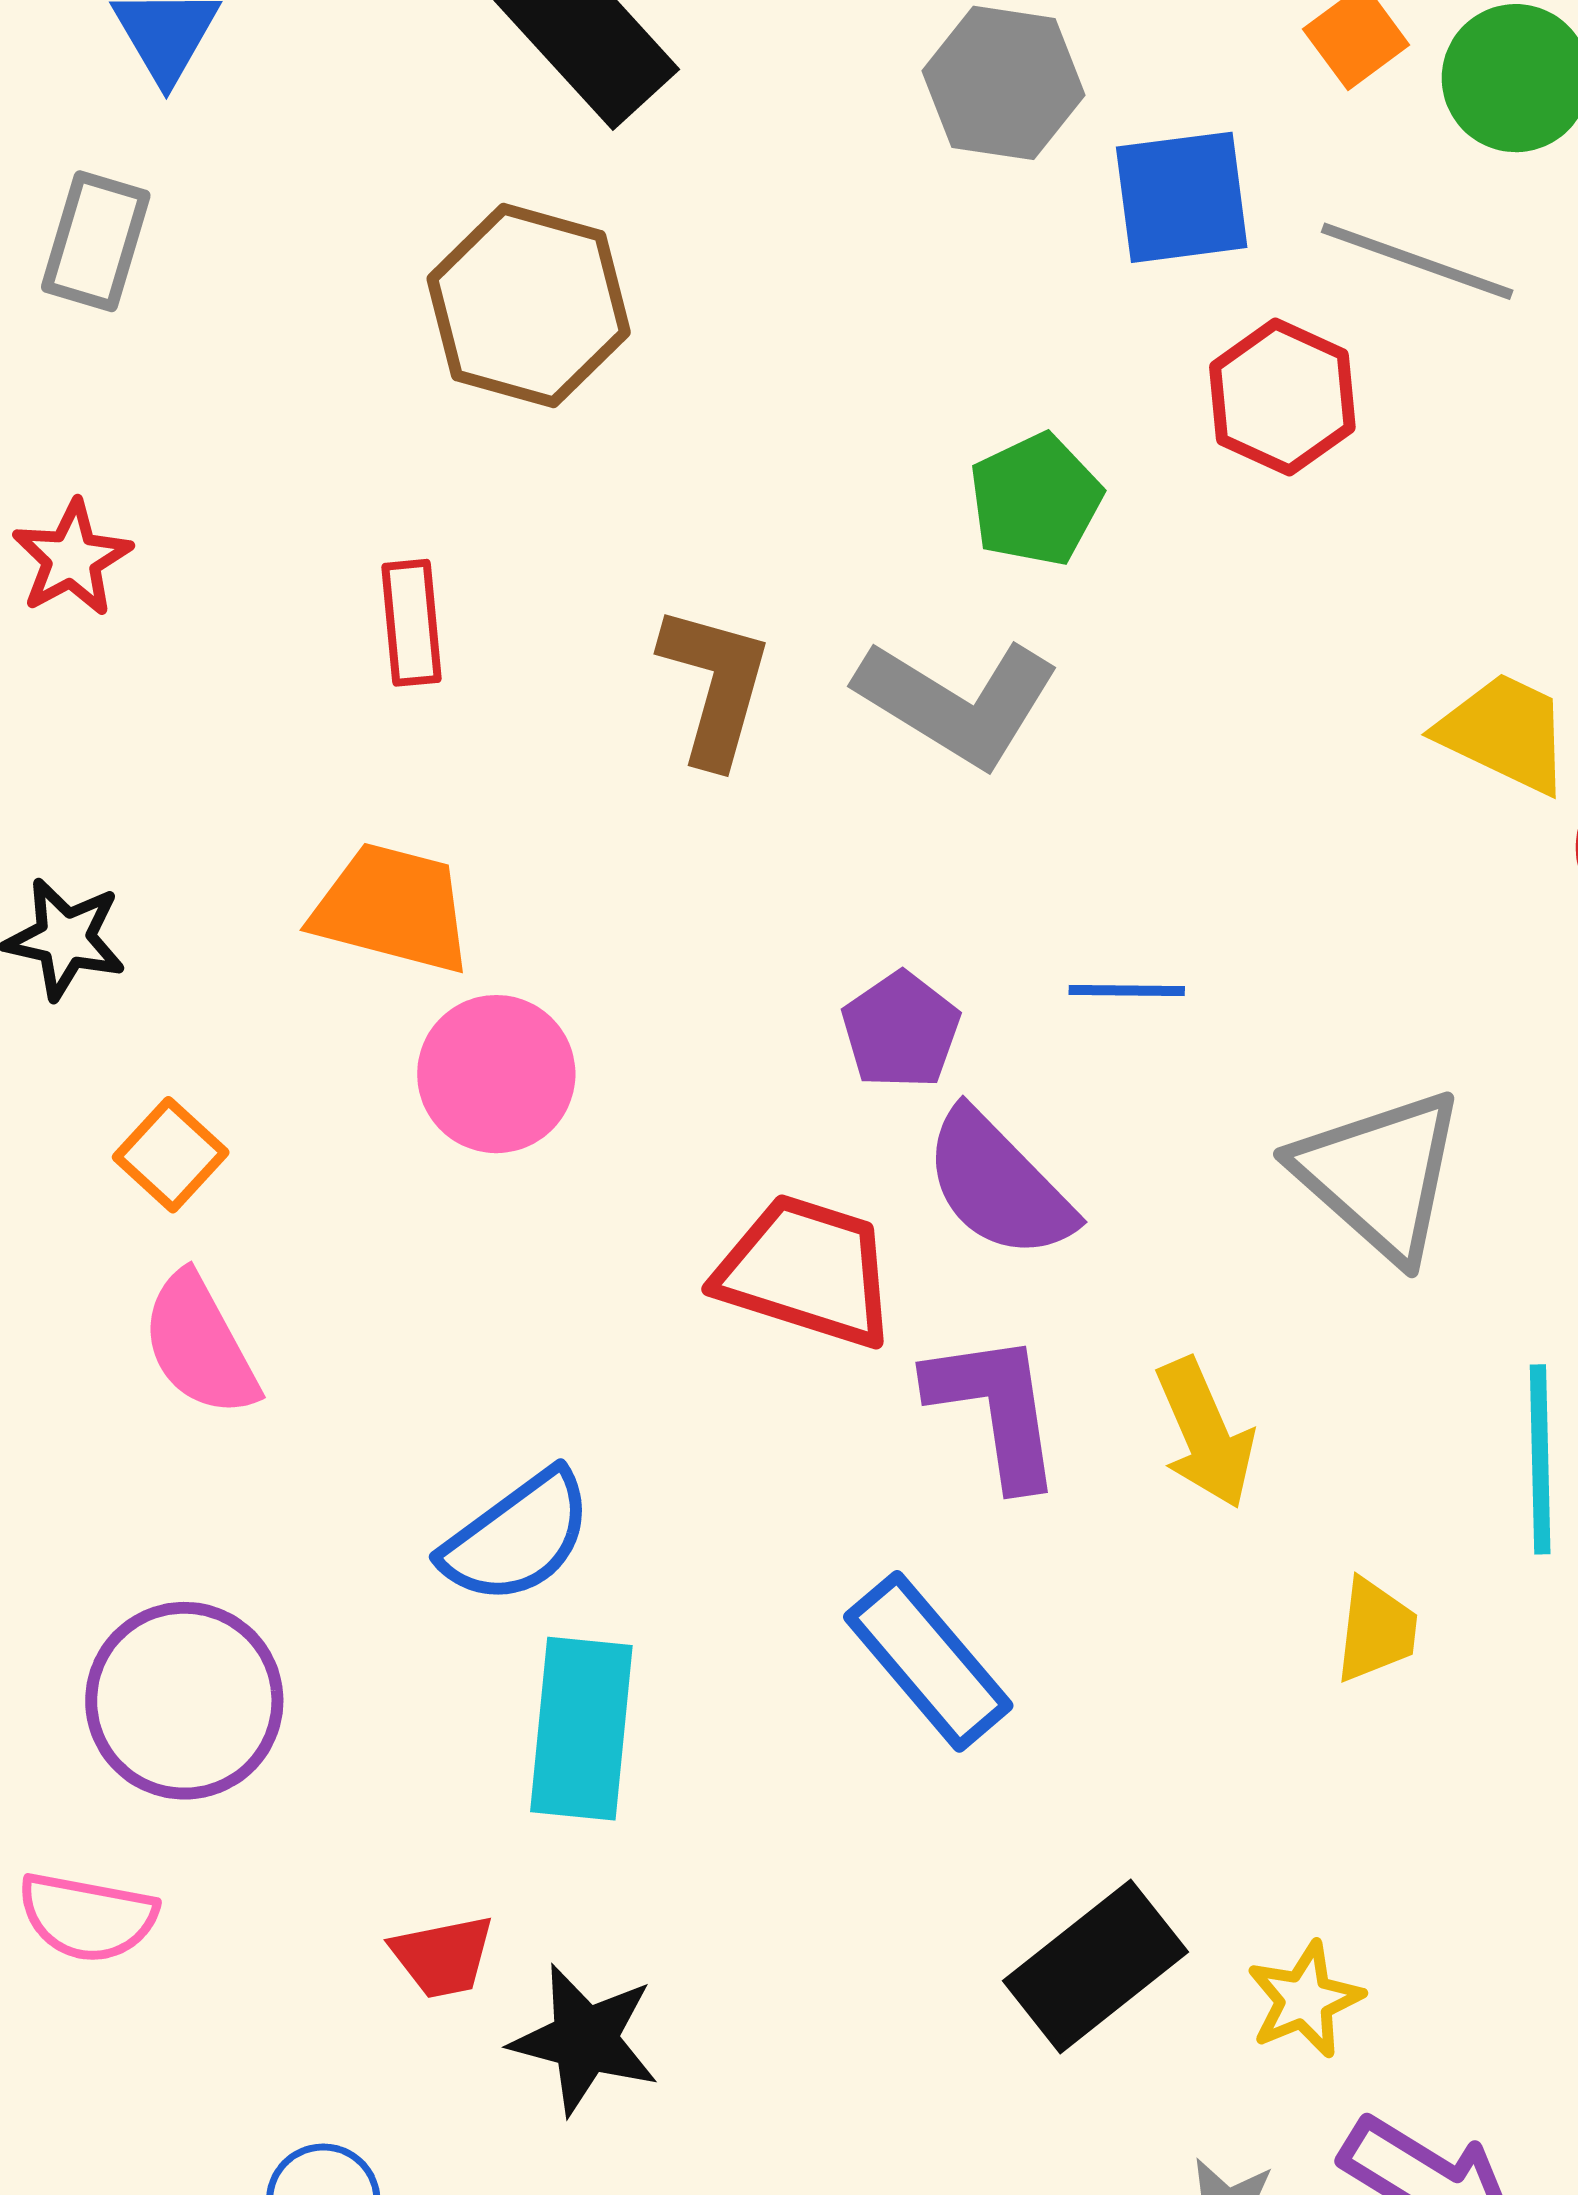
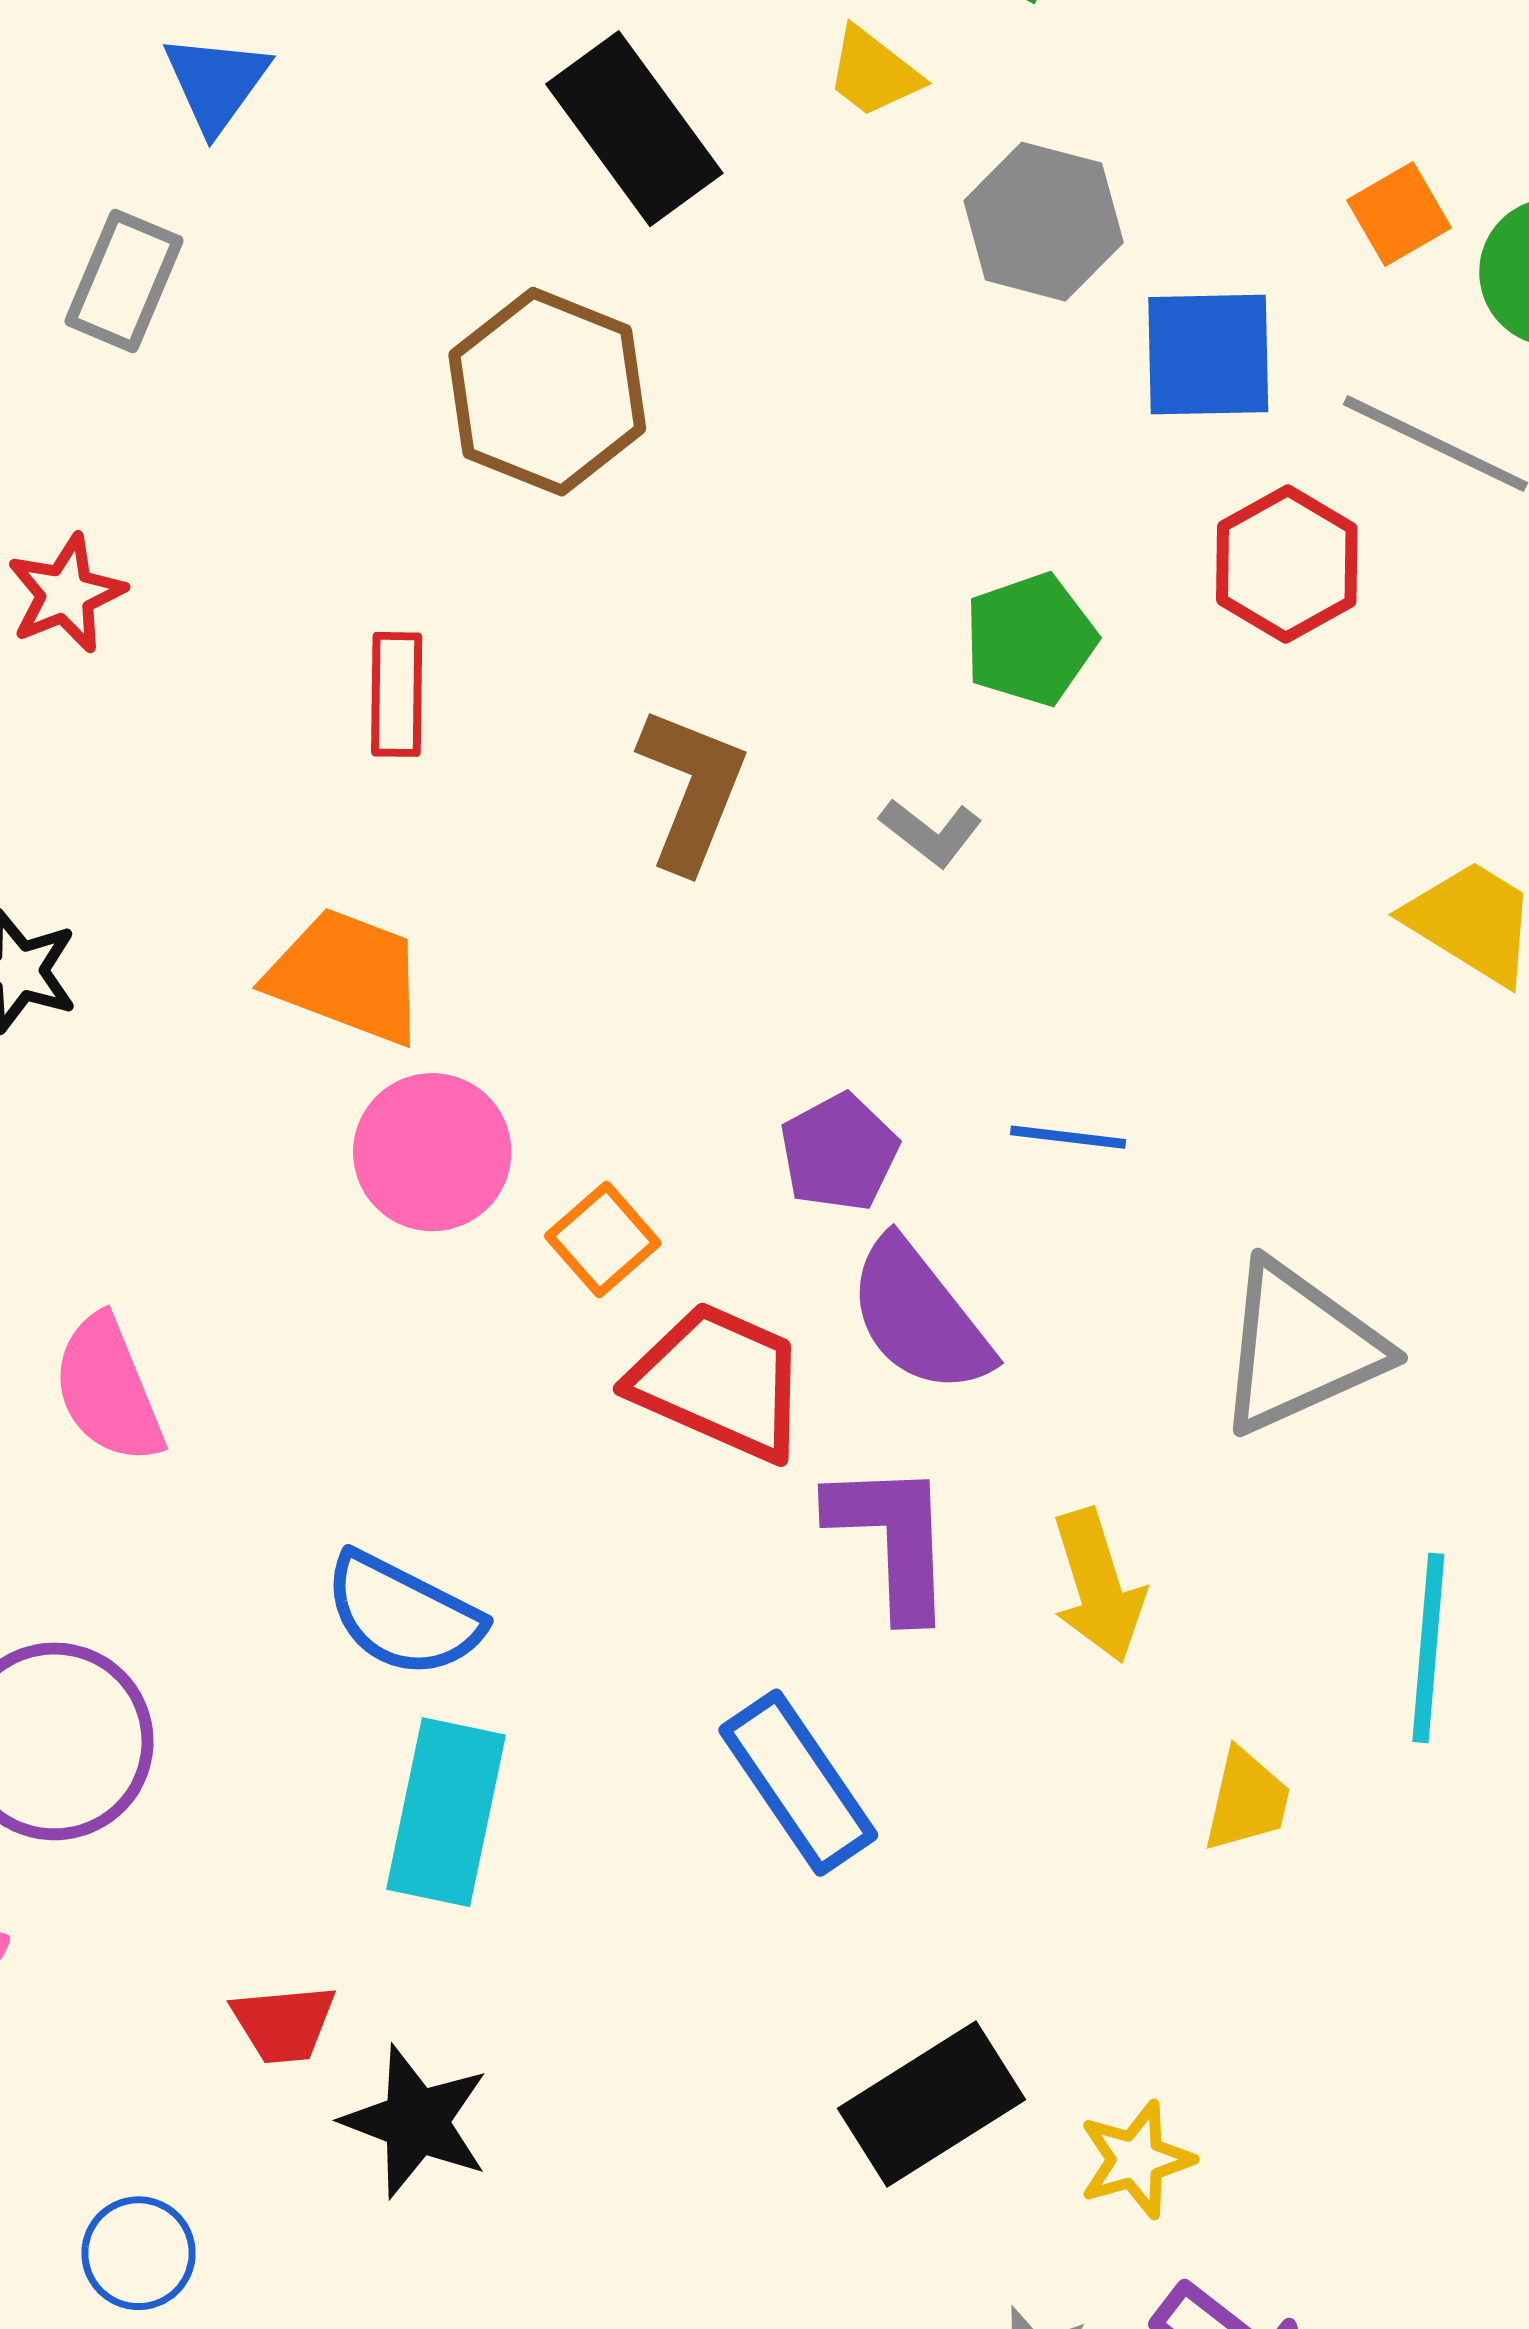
gray L-shape: (958, 702) -> (931, 832), size x0.5
orange square: (171, 1155) -> (603, 1239), moved
gray triangle: (1380, 1175) -> (1300, 1348), turned 48
blue semicircle: (517, 1537) -> (403, 1615), turned 57

